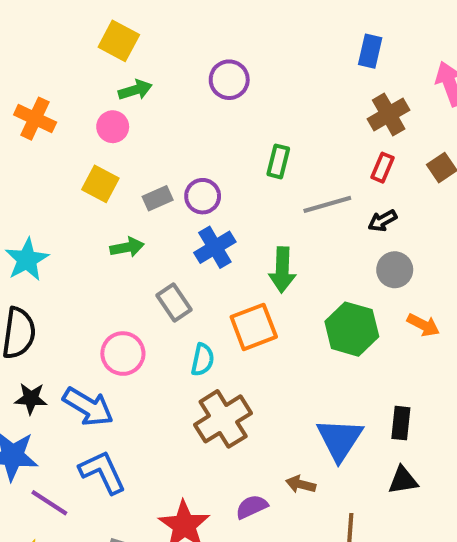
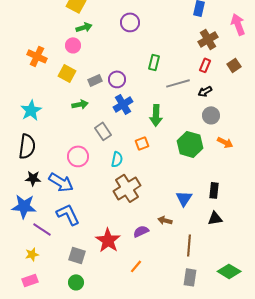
orange cross: (35, 119) -> (37, 56), moved
orange square: (254, 327) -> (142, 143), size x0.6
blue triangle: (340, 439) -> (184, 198), size x0.7

